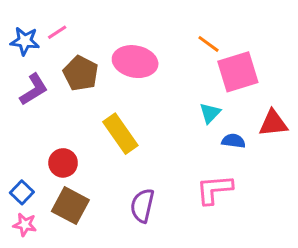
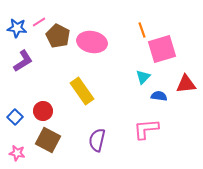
orange line: (209, 44) -> (142, 30), turned 35
brown pentagon: (81, 73) -> (58, 36), moved
blue square: (22, 192) -> (15, 117), moved

